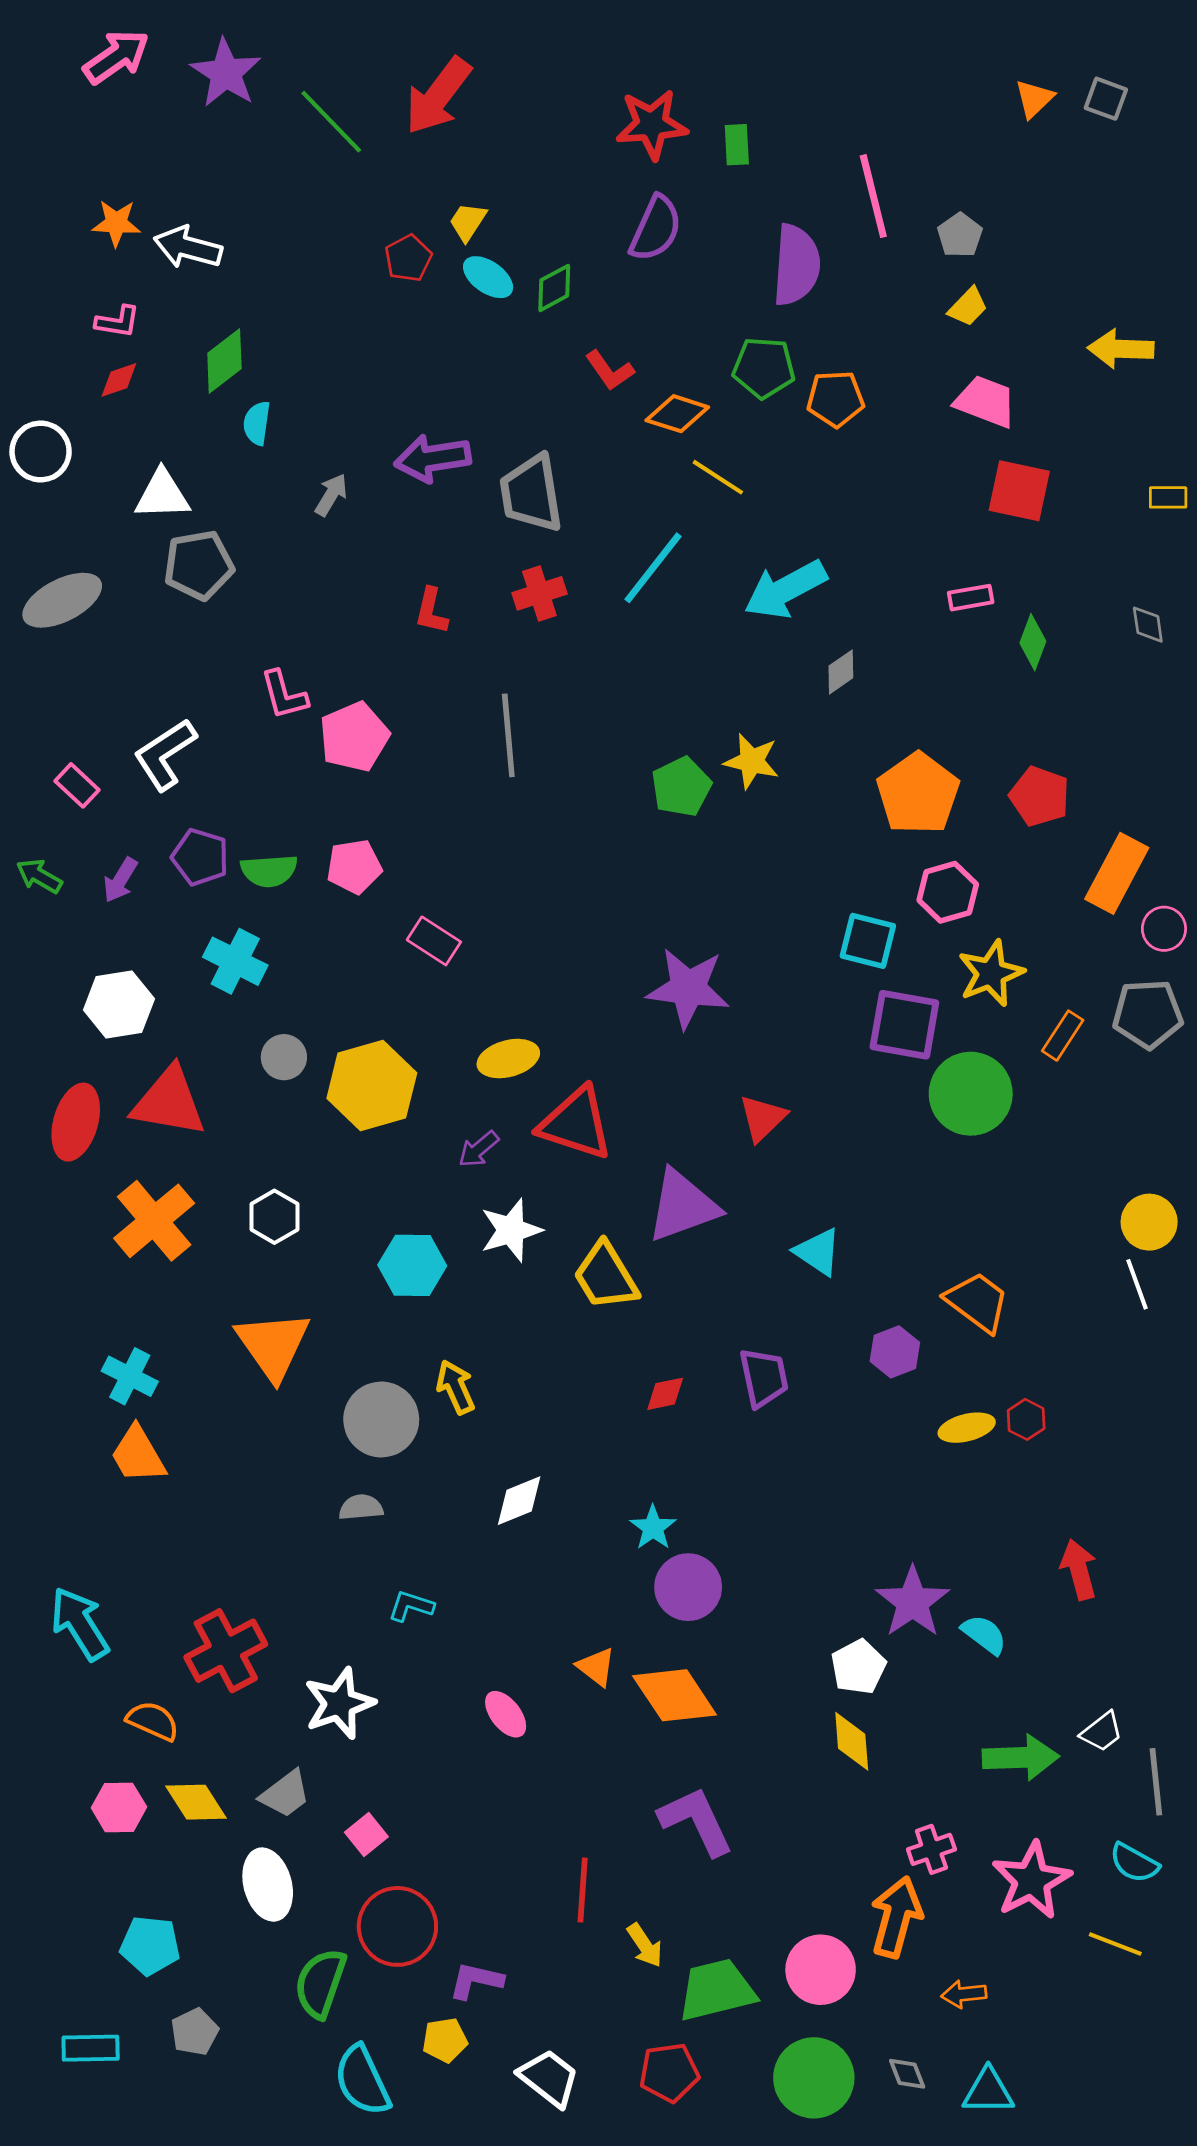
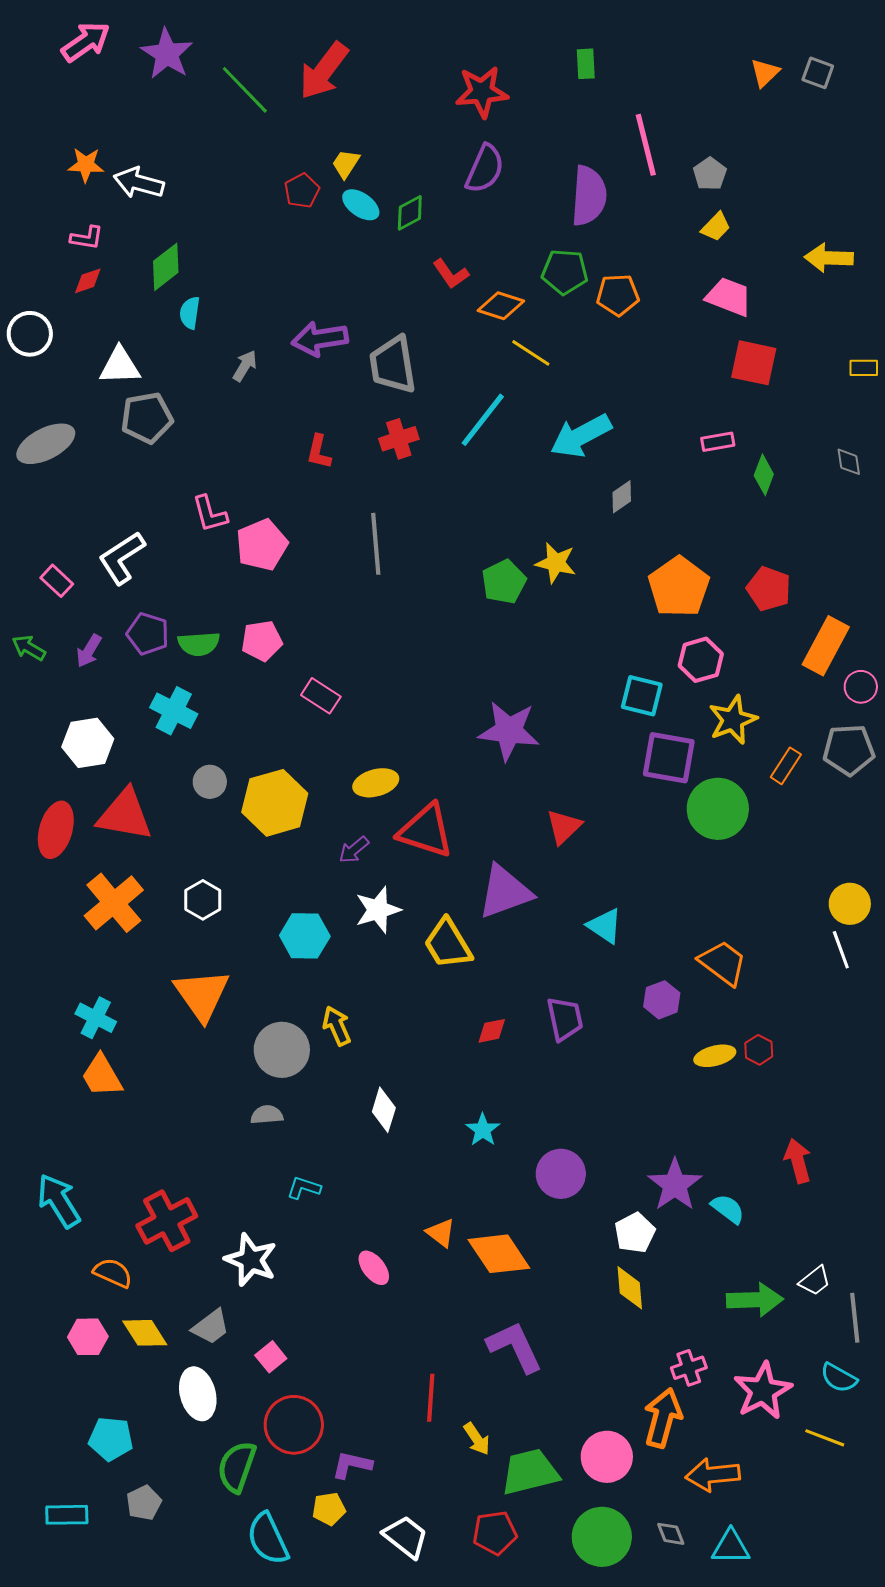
green rectangle: (737, 145) -> (586, 64), moved
white diamond: (519, 1501) -> (384, 1110), turned -51
purple circle: (688, 1587) -> (561, 1174), moved
white star: (339, 1703) -> (251, 1260), turned -30
orange arrow: (964, 1994) -> (713, 1475), size x1.6

